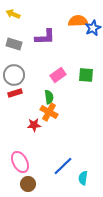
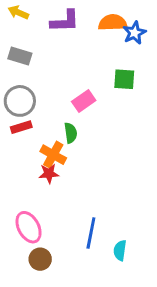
purple L-shape: (45, 37) -> (65, 21), moved
green square: (86, 75) -> (124, 79), moved
orange cross: (49, 112) -> (53, 155), moved
blue line: (63, 166) -> (91, 233), turned -35

